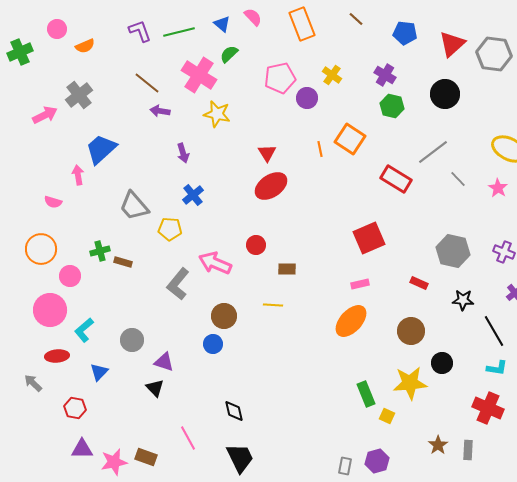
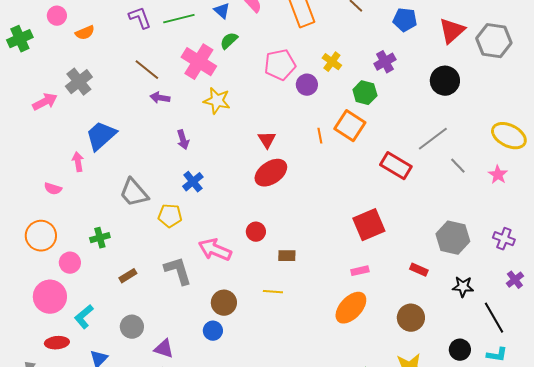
purple cross: (385, 75) -> (385, 62), turned 30
green hexagon: (392, 106) -> (365, 93), moved
brown rectangle: (123, 262) -> (128, 276), moved, turned -48
gray L-shape: (178, 284) -> (178, 271), turned 124
black circle: (442, 363) -> (460, 350), moved

